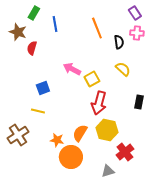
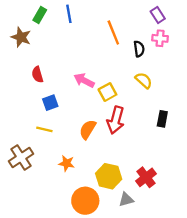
blue line: (55, 24) -> (69, 14), moved
red semicircle: (32, 48) -> (37, 75), moved, turned -32
yellow hexagon: (107, 130) -> (109, 176), moved
orange semicircle: (80, 133) -> (88, 129), moved
orange circle: (71, 157) -> (85, 201), moved

